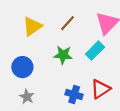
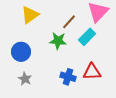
brown line: (67, 23) -> (69, 22), moved
red triangle: (100, 89) -> (92, 72), turned 30

